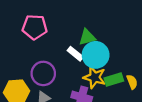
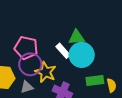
pink pentagon: (35, 27) -> (26, 48), moved
yellow star: (95, 77) -> (46, 72), moved

